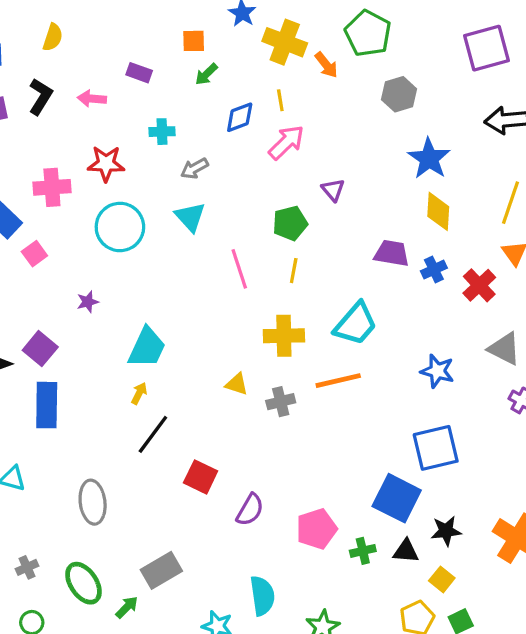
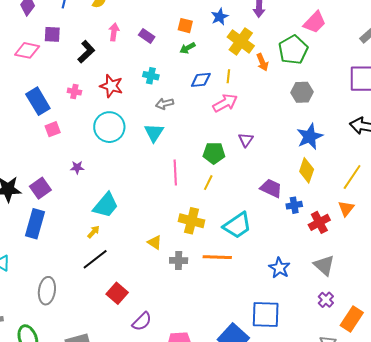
black L-shape: (40, 96) -> (86, 52), moved
pink arrow: (92, 99) -> (114, 32), moved, turned 78
pink cross: (52, 187) -> (74, 92), size x0.6

